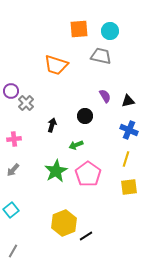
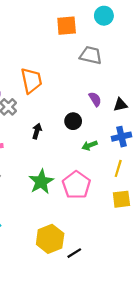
cyan circle: (110, 31) -> (104, 16), moved
orange trapezoid: (56, 65) -> (31, 81), moved, turned -120
blue cross: (129, 130) -> (121, 137), turned -36
green arrow: (76, 145) -> (90, 145), moved

